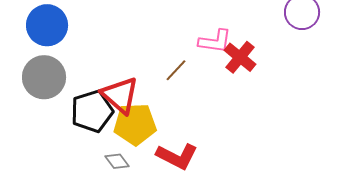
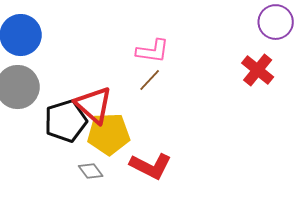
pink L-shape: (215, 41) -> (153, 51), moved
red cross: (240, 57) -> (258, 70), moved

